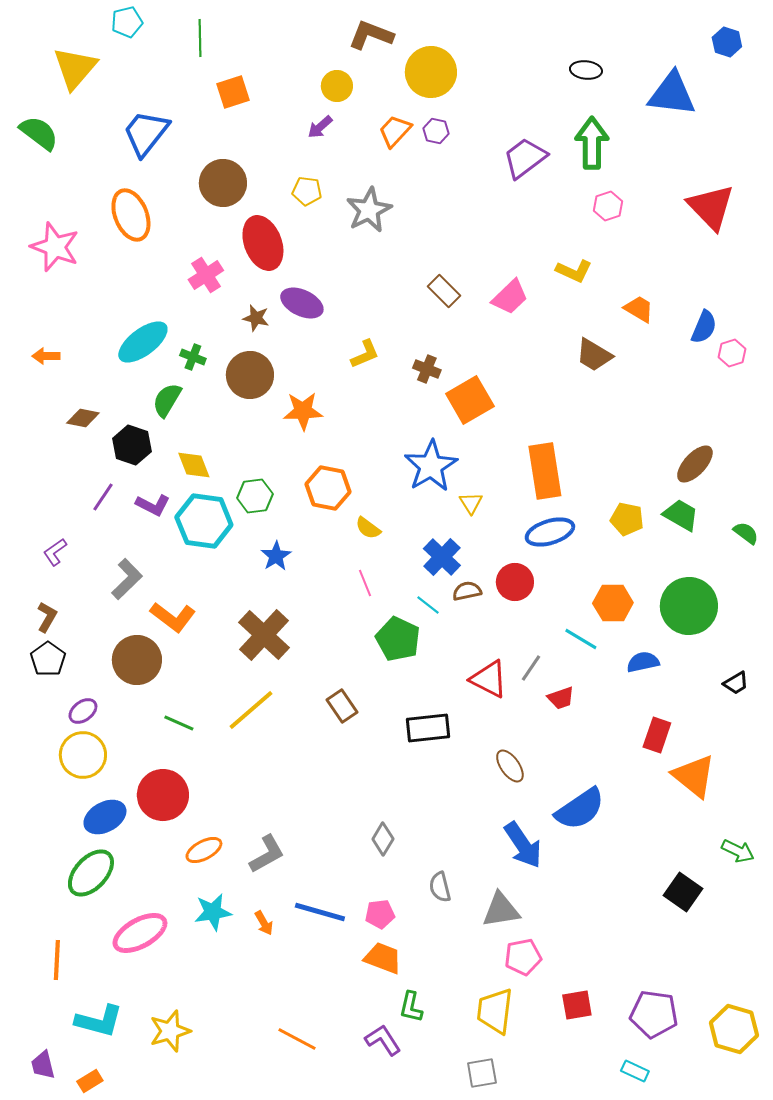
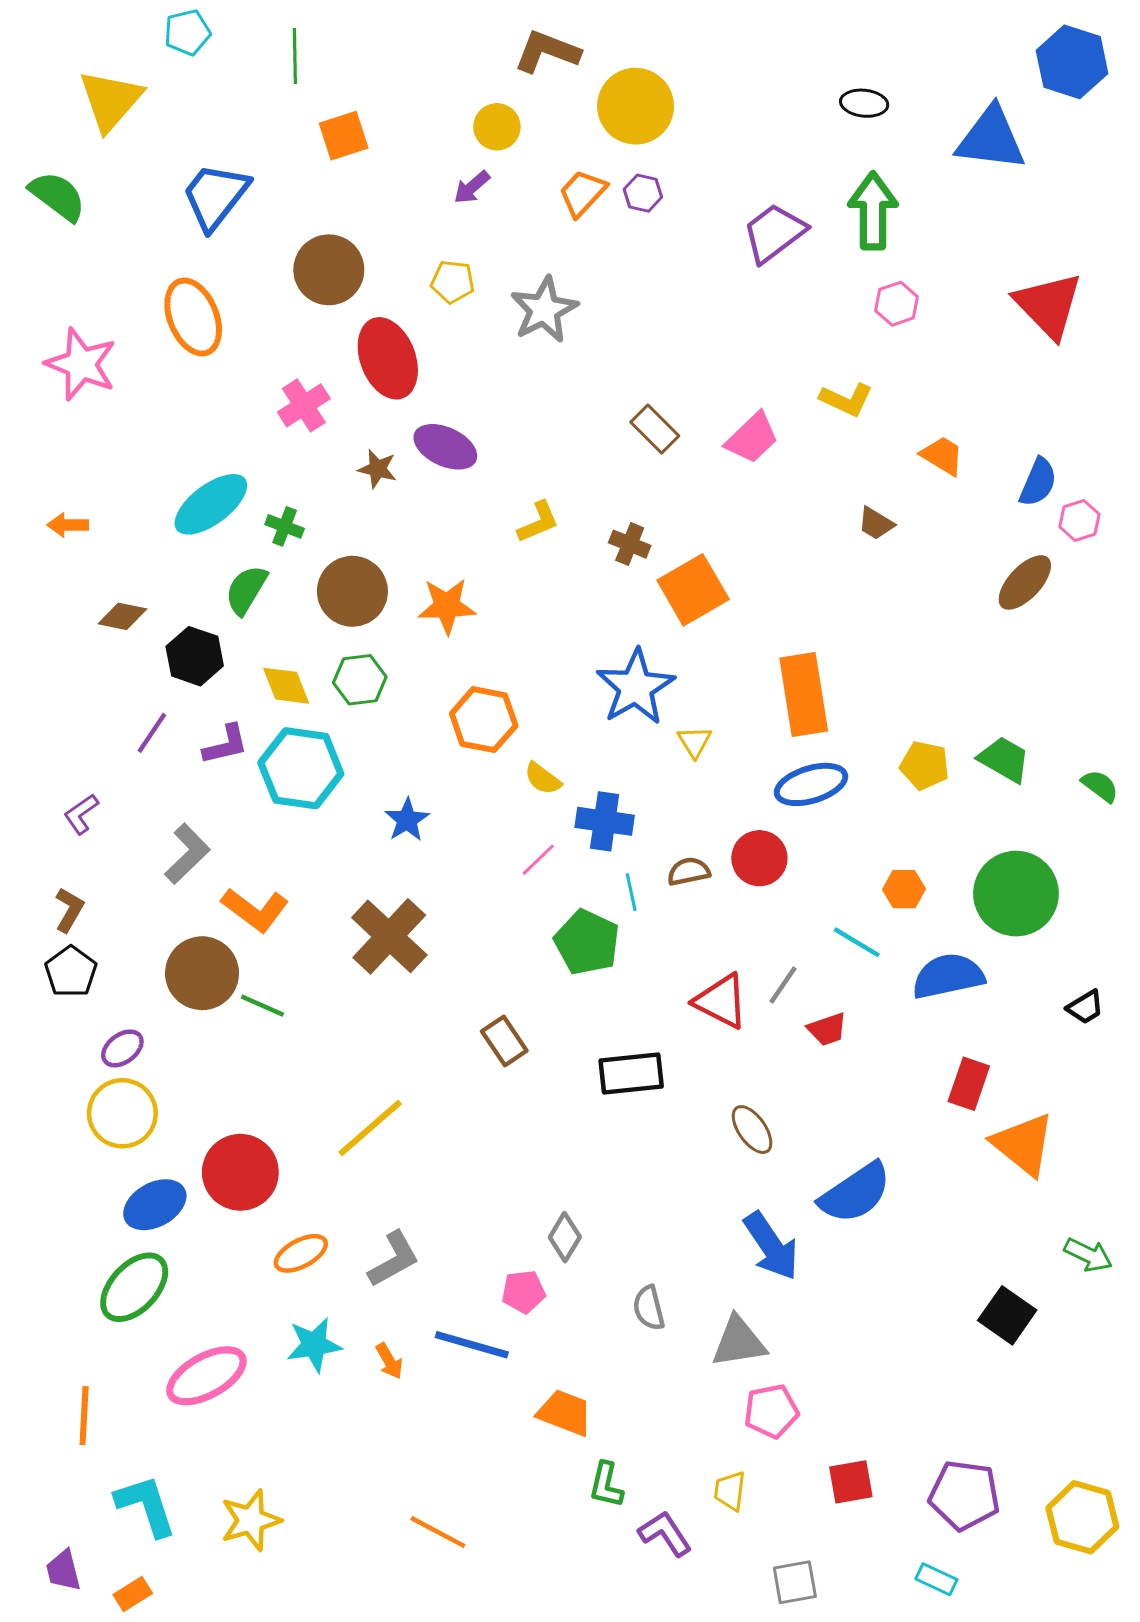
blue hexagon: (727, 42) -> (1072, 62), size x1.6
brown trapezoid: (594, 355) -> (876, 523), size x0.7
brown circle: (250, 375) -> (352, 591), moved
brown ellipse: (695, 464) -> (1025, 582), moved
green hexagon: (255, 496) -> (360, 680), moved
purple L-shape: (153, 505) -> (226, 745), turned -40
blue cross: (442, 557) -> (605, 821), moved, turned -36
pink line: (365, 583) -> (538, 860), turned 68
orange hexagon: (613, 603) -> (904, 889), size x0.7
cyan line: (428, 605) -> (631, 892), turned 40
blue semicircle: (643, 662) -> (948, 976), size x1.5
yellow line: (251, 710) -> (370, 1128), moved
green line: (179, 723) -> (262, 1006), moved
pink pentagon: (380, 914) -> (523, 1292), moved
yellow trapezoid: (495, 1011) -> (730, 1491), size x0.6
cyan L-shape: (99, 1021) -> (146, 1506), turned -123
purple L-shape: (383, 1040) -> (665, 1534), moved
gray square: (482, 1073) -> (795, 1582), moved

